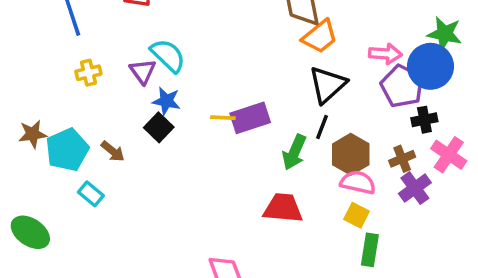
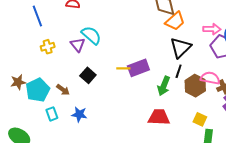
blue star: (166, 101) -> (79, 114), moved
pink semicircle: (358, 182) -> (210, 78), moved
cyan rectangle: (91, 194) -> (52, 114), turned 32

